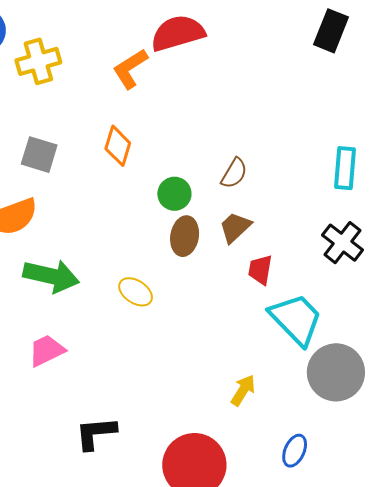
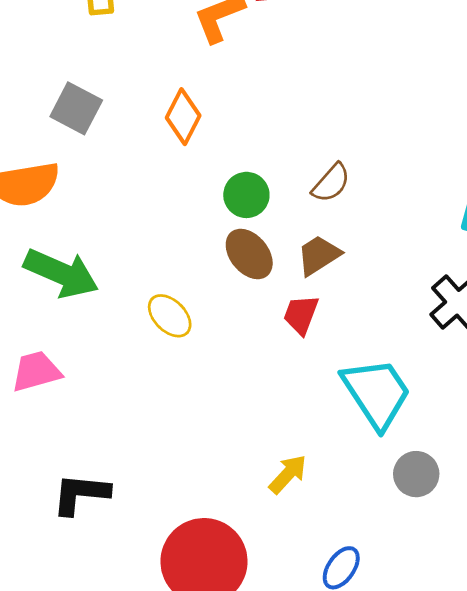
brown ellipse: (185, 236) -> (249, 254), turned -60
red trapezoid: (260, 270) -> (301, 315), moved
gray circle: (336, 372) -> (416, 474), size x0.6

